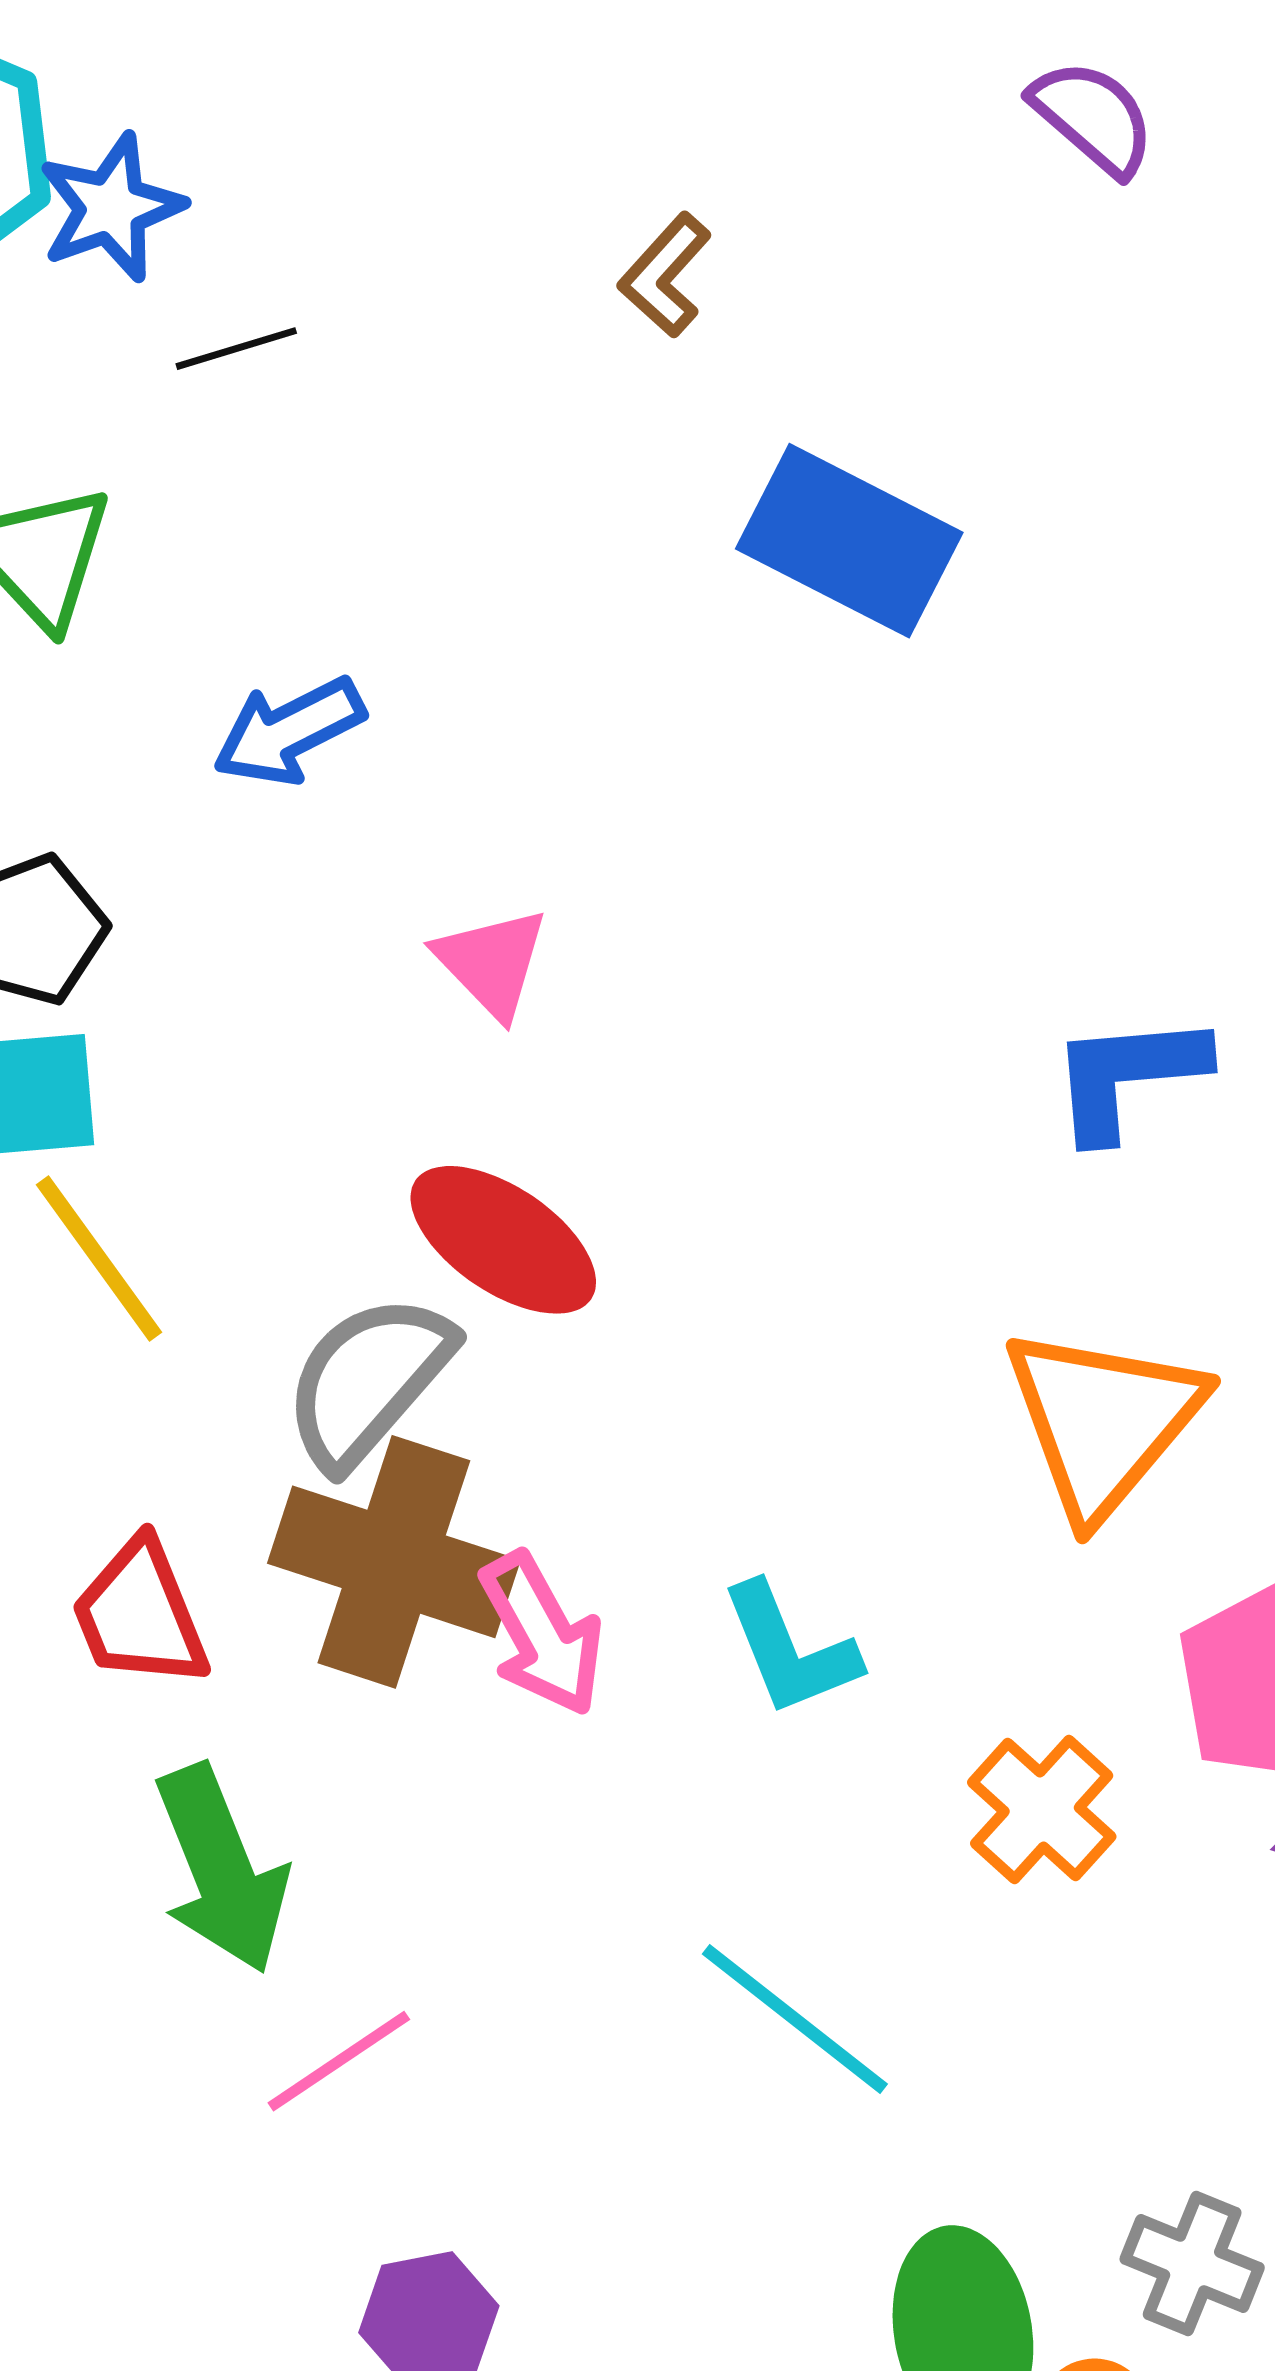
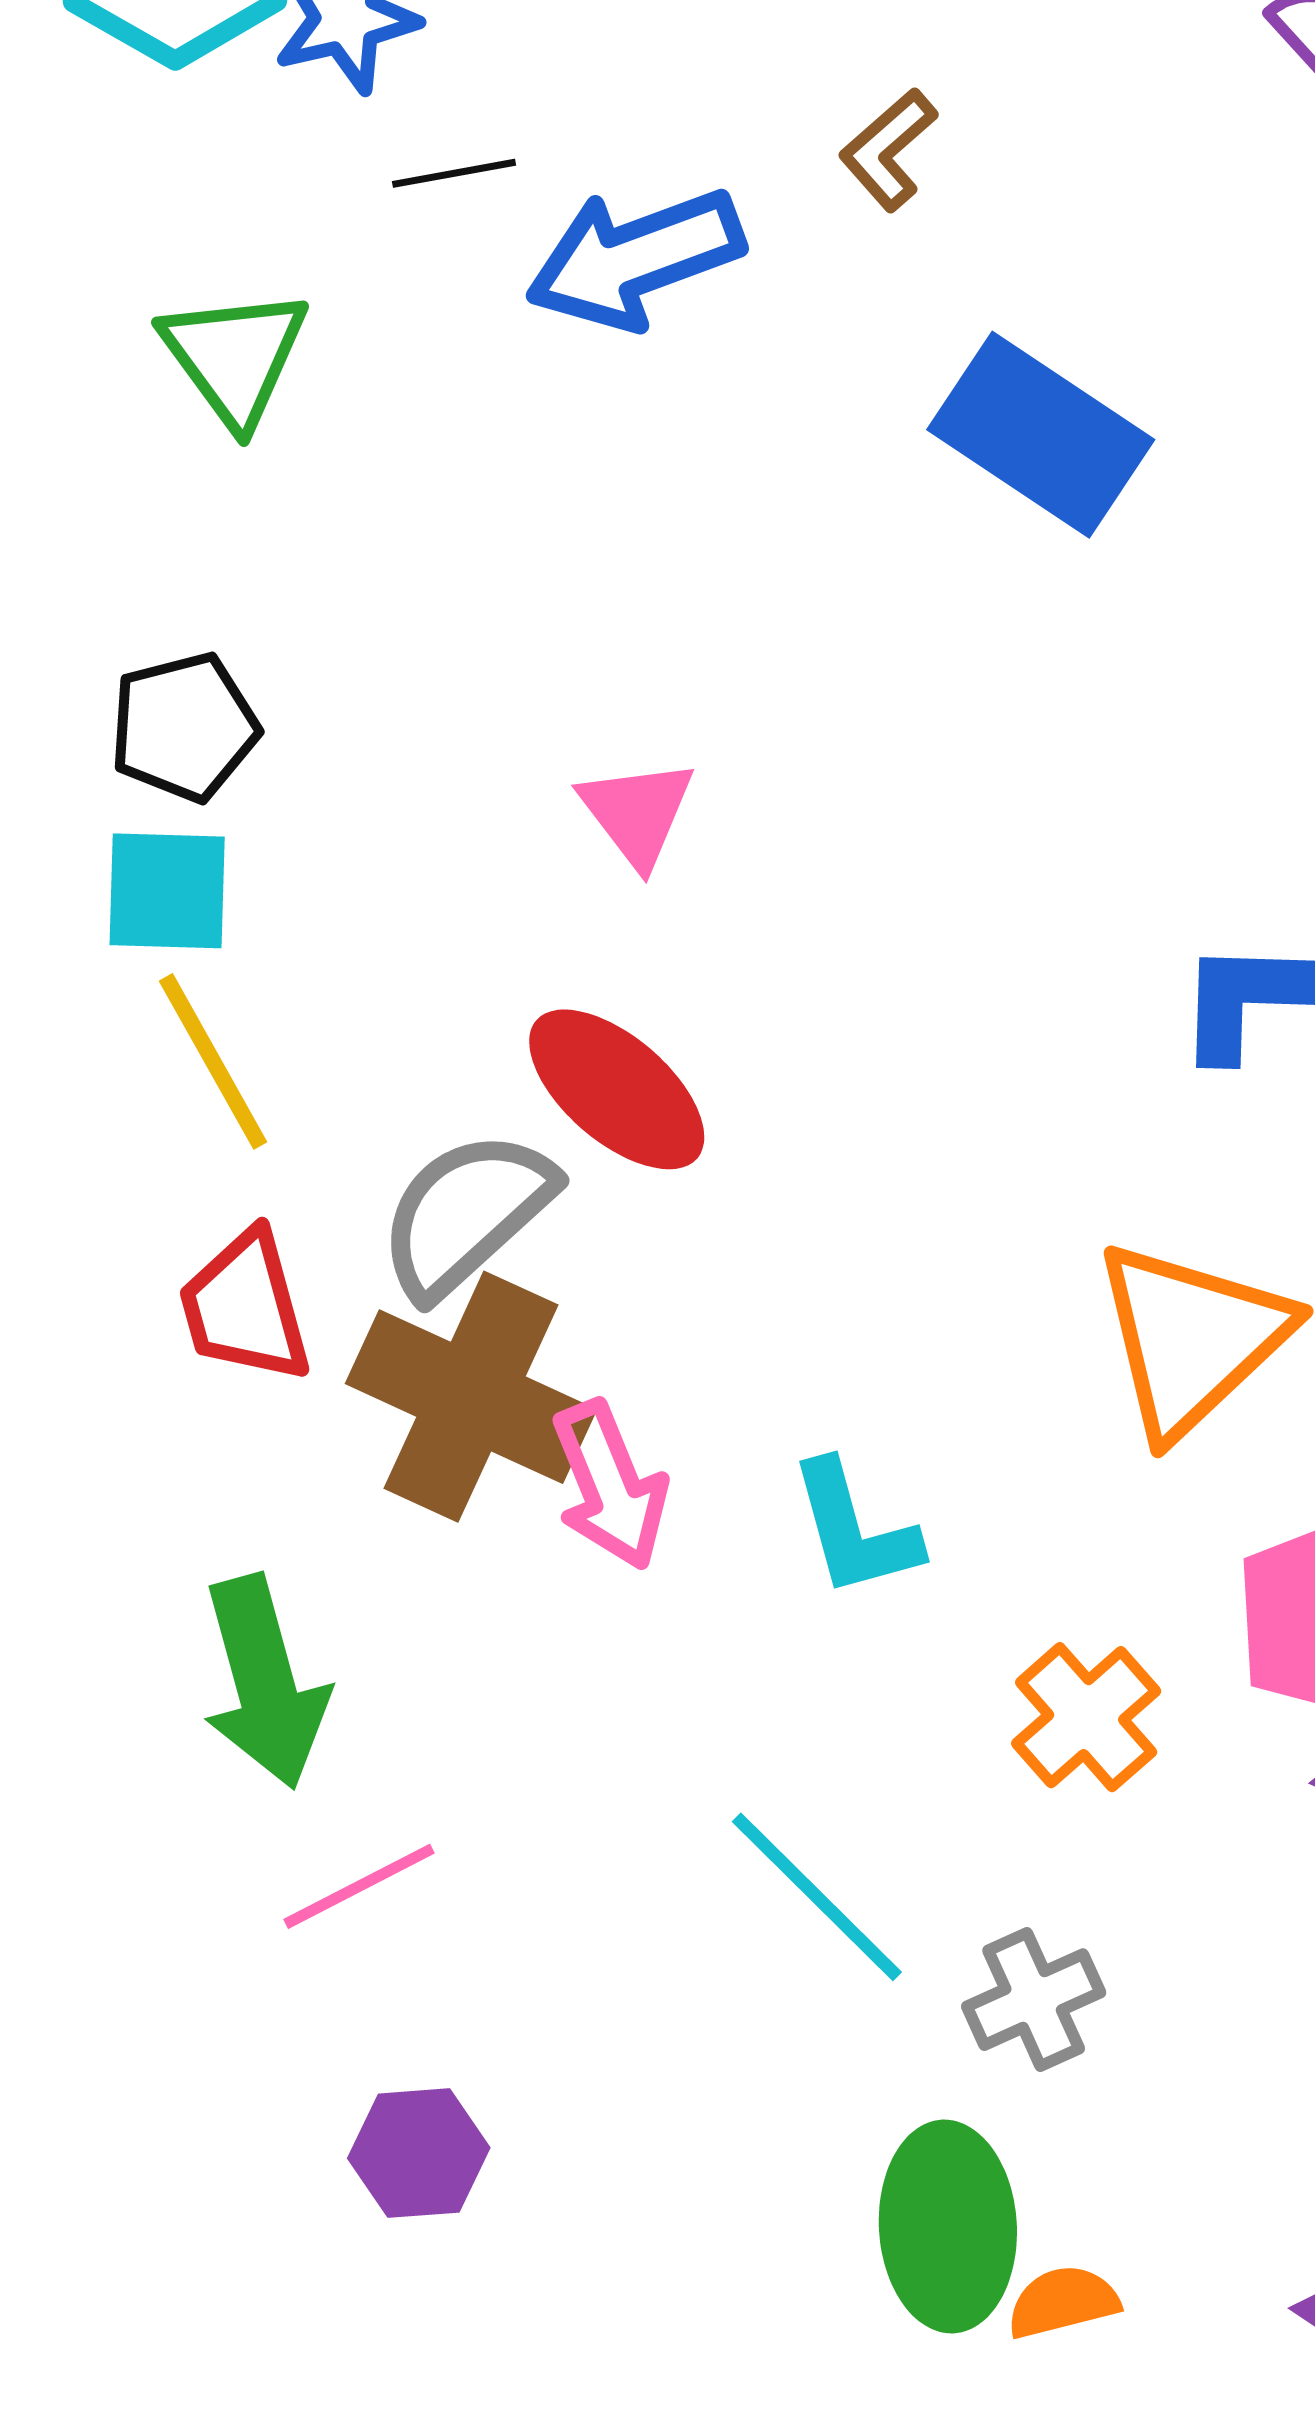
blue arrow: (289, 731) -> (635, 259), moved, size x1.4
red trapezoid: (140, 1614) -> (245, 1307), moved
gray cross: (1192, 2263) -> (1034, 2000), moved, turned 37

